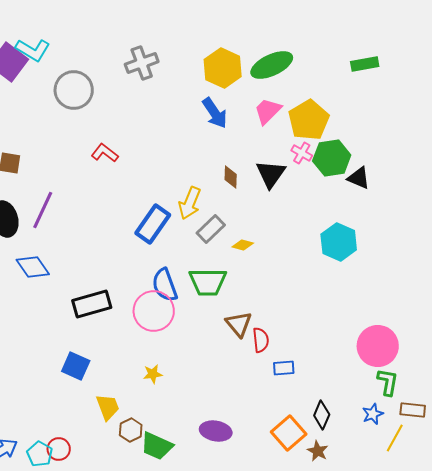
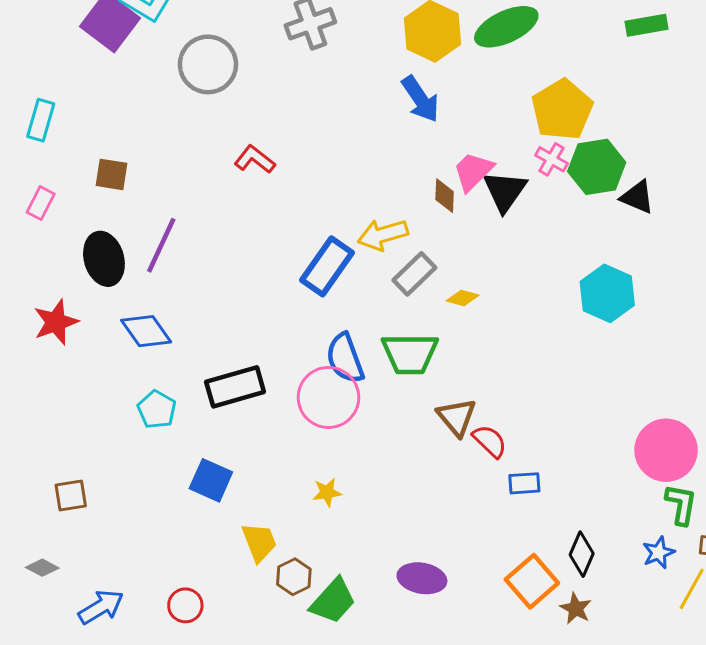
pink trapezoid: (268, 111) -> (473, 171), moved
yellow arrow: (190, 203) -> (383, 235), turned 52
red semicircle: (261, 340) -> (490, 441), turned -40
green trapezoid: (157, 446) -> (333, 601), turned -72
cyan pentagon: (40, 454) -> (157, 409), moved

